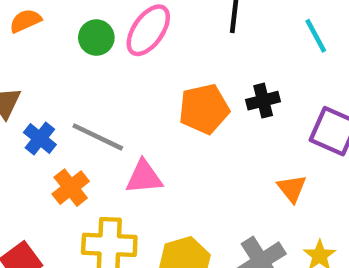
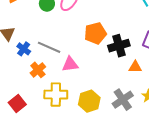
black cross: (263, 101) -> (119, 46), moved, size x1.5
orange triangle: (292, 188) -> (135, 67), turned -48

